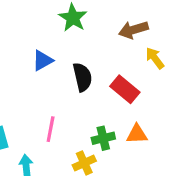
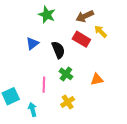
red rectangle: (125, 89) -> (81, 39), moved
green cross: (103, 138) -> (66, 74), moved, turned -32

